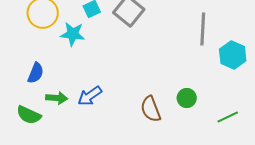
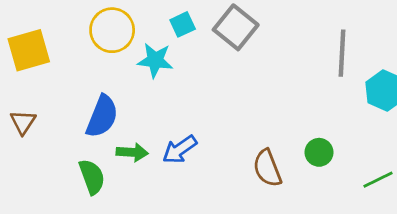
blue semicircle: (36, 73) -> (102, 116), size x1.4
green semicircle: (29, 115) -> (92, 177), turned -135

